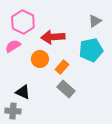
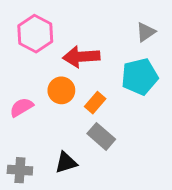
pink semicircle: (13, 46) -> (21, 107), moved
black triangle: (23, 92) -> (66, 163), moved, turned -42

